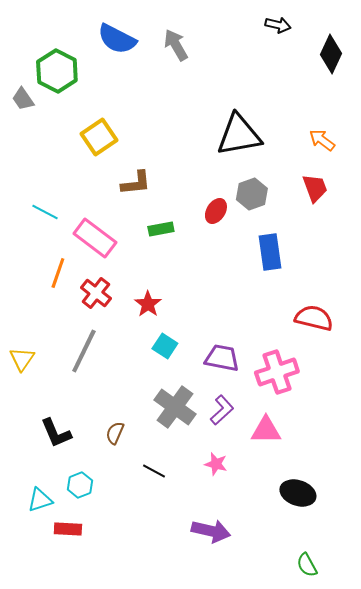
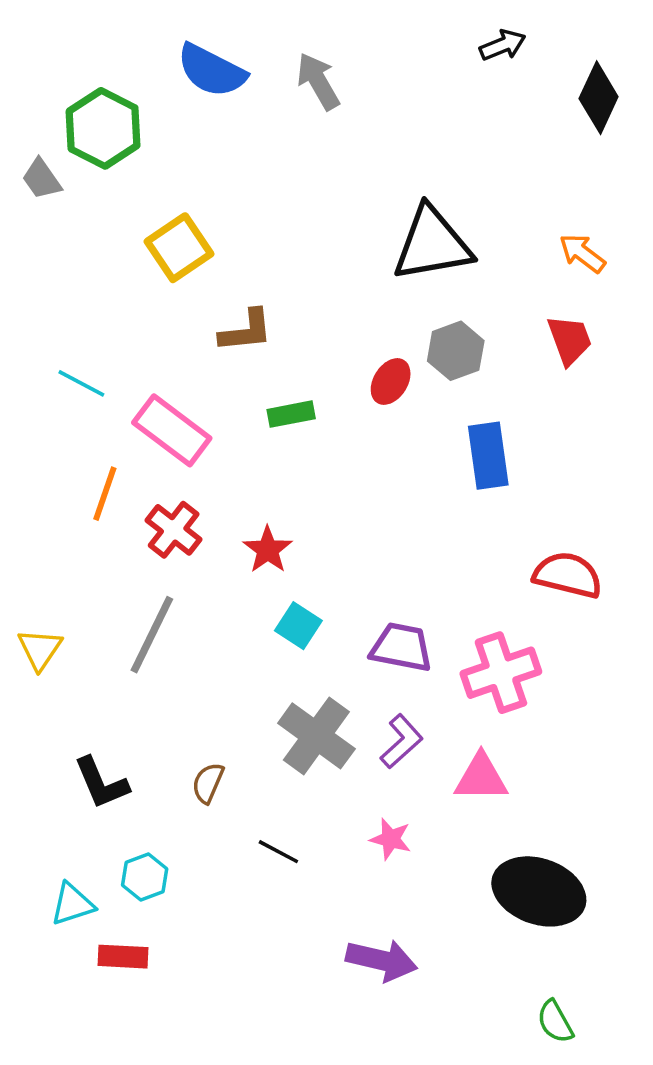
black arrow: (278, 25) -> (503, 45), turned -35
black ellipse: (298, 493) -> (539, 891), size x1.4

